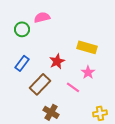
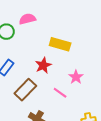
yellow rectangle: (87, 47) -> (60, 44), moved

